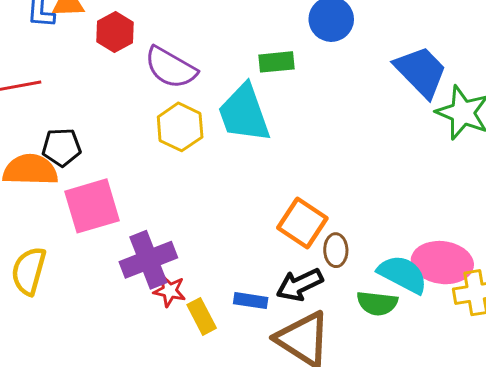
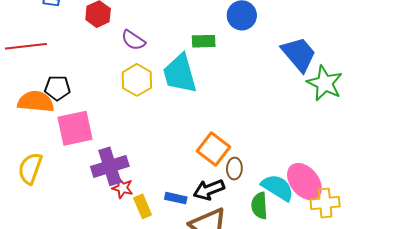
purple semicircle: (171, 68) -> (133, 40), size x0.7
pink ellipse: (442, 263) -> (304, 182), turned 39
green semicircle: (377, 303) -> (259, 206), turned 76

